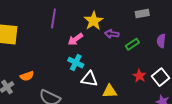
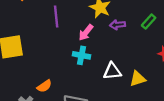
purple arrow: (112, 34) -> (118, 25), moved
cyan cross: (76, 63) -> (81, 55), moved

